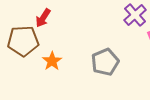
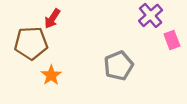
orange star: (52, 61) -> (51, 75), moved

